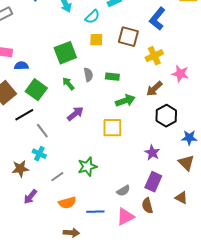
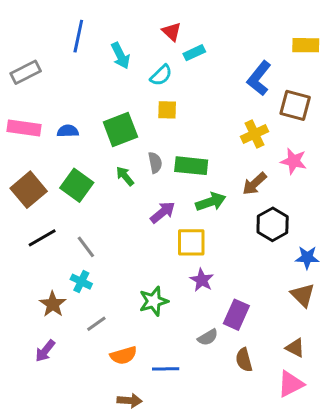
brown square: (128, 37) -> (295, 105), moved
blue semicircle: (21, 66) -> (68, 131), moved
green rectangle: (112, 77) -> (191, 166), size x1.5
purple arrow: (75, 114) -> (163, 212), moved
black line: (24, 115) -> (42, 238), moved
purple star: (152, 153) -> (202, 280), moved
brown star: (20, 169) -> (53, 304), turned -30
gray line: (57, 177) -> (96, 324), moved
purple rectangle: (153, 182) -> (236, 315), moved
purple arrow: (30, 197) -> (45, 351), moved
pink triangle: (125, 217) -> (291, 384), moved

